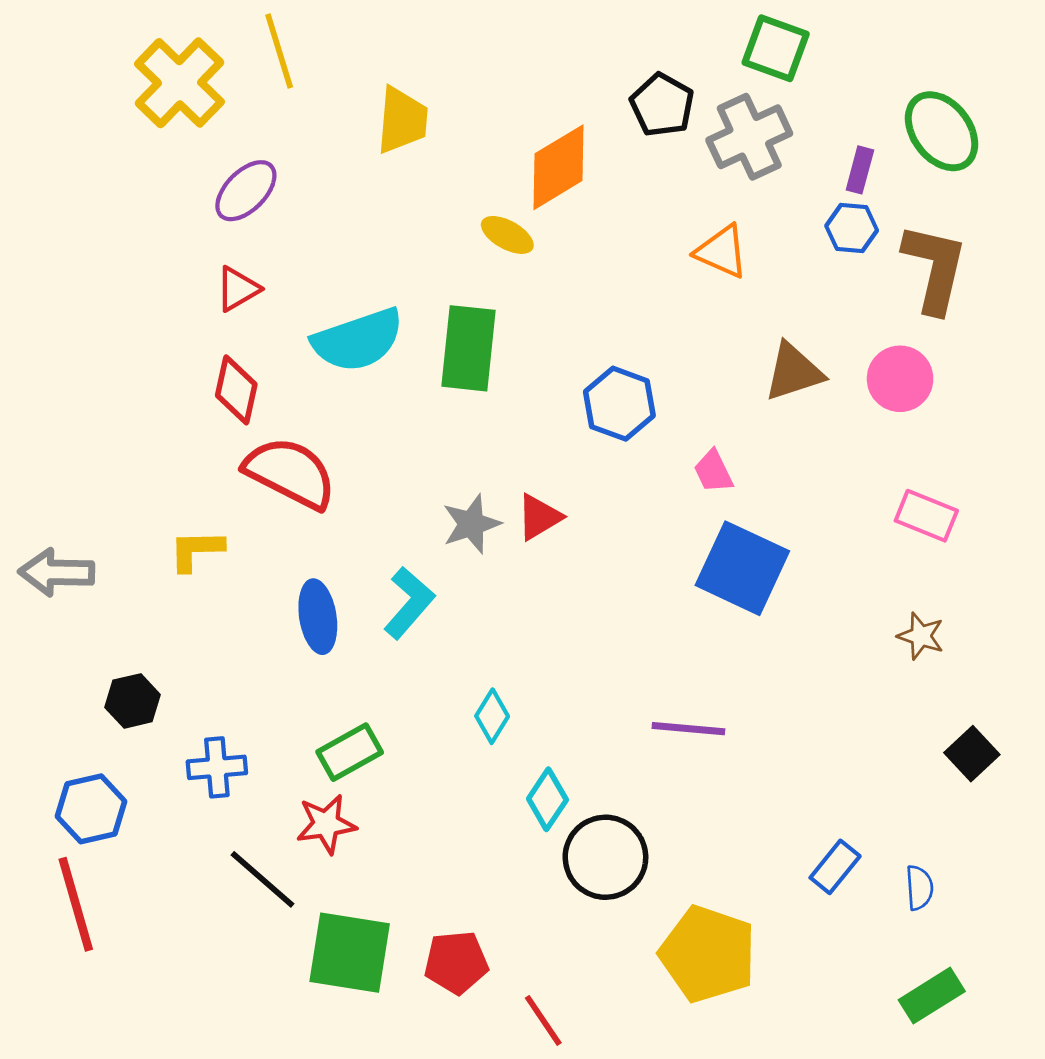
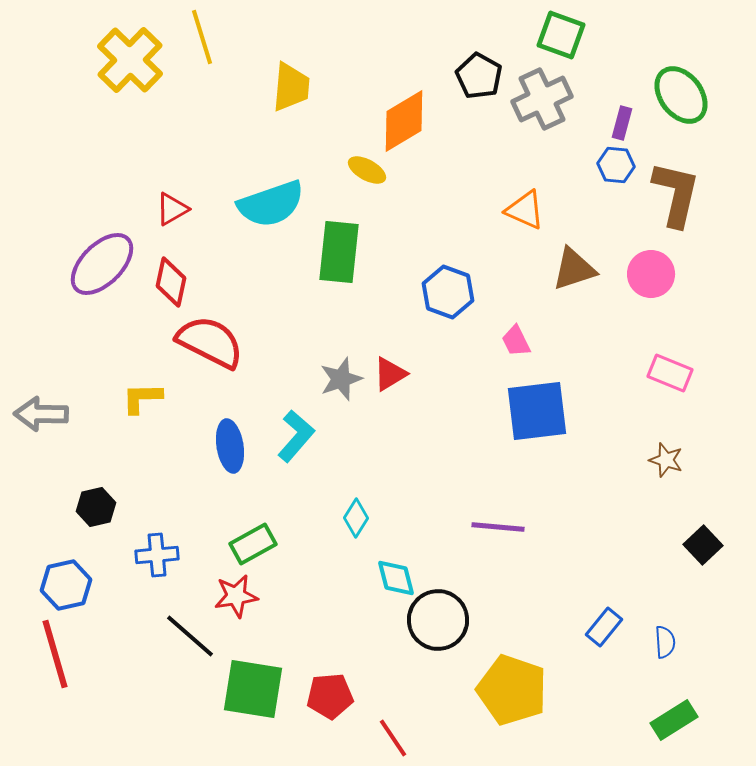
purple ellipse: (246, 191) -> (102, 264), moved, size x1.4
orange triangle: (722, 252) -> (525, 210), moved
cyan semicircle: (358, 340) -> (271, 204), moved
blue square: (742, 568) -> (537, 411), turned -32
cyan diamond: (547, 799) -> (396, 578), turned -48

